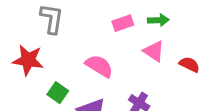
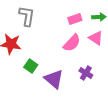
pink semicircle: (99, 66) -> (72, 43), moved, turned 102

